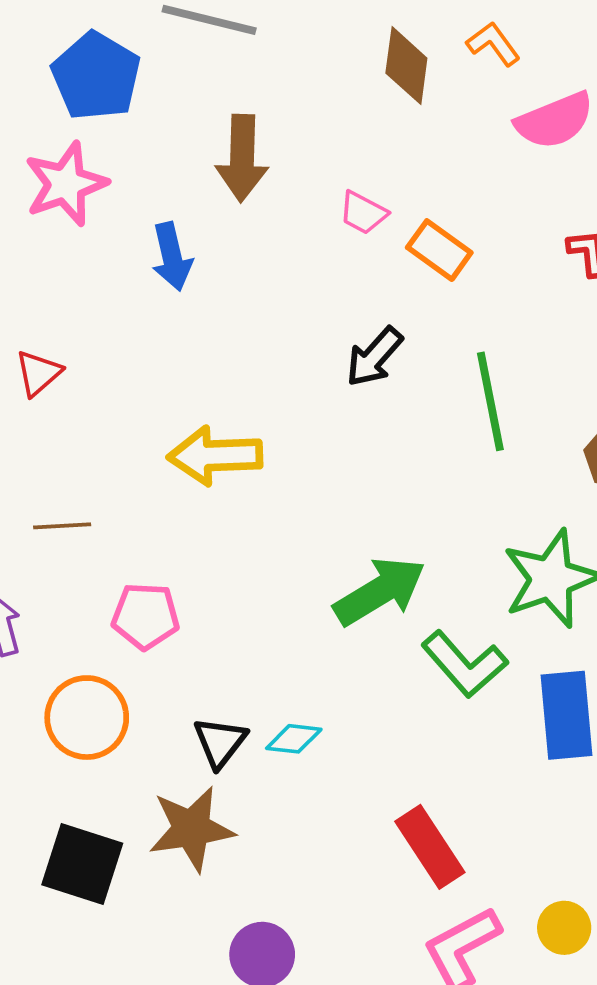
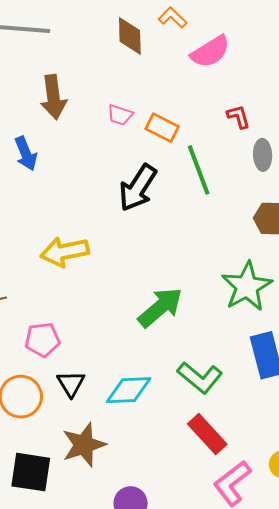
black arrow: (374, 357) -> (138, 188), size x1.4
green line: (490, 401) -> (199, 170), moved
green L-shape: (464, 664) -> (200, 377), moved
cyan diamond: (294, 739) -> (129, 390), size x1.6
black triangle: (220, 742) -> (71, 384), moved

